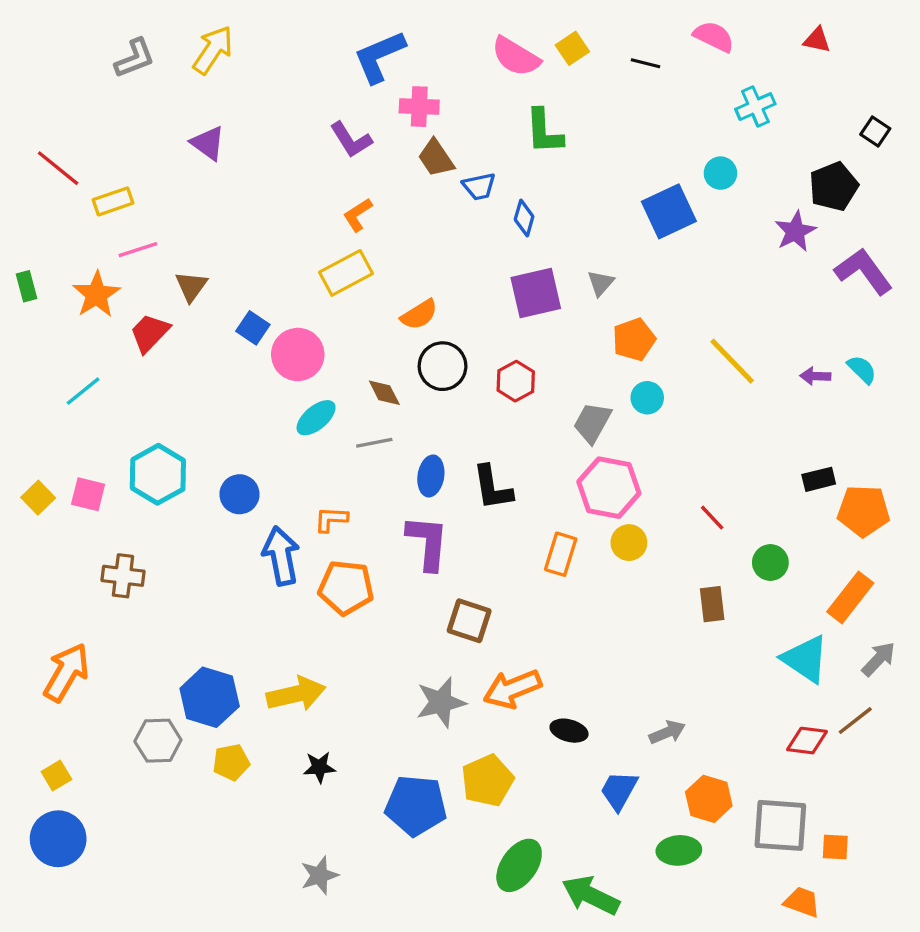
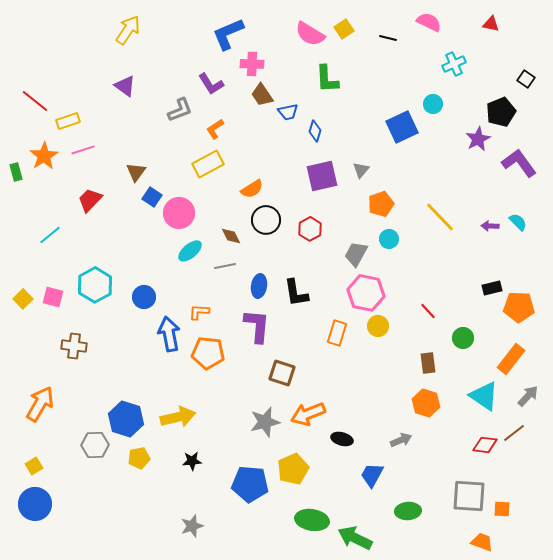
gray L-shape: (135, 58) -> (180, 110), moved
brown triangle: (191, 286) -> (136, 172), moved
orange star: (96, 295) -> (44, 156), moved
orange hexagon: (709, 799) -> (426, 403), moved
green ellipse: (519, 865) -> (312, 520), turned 64

